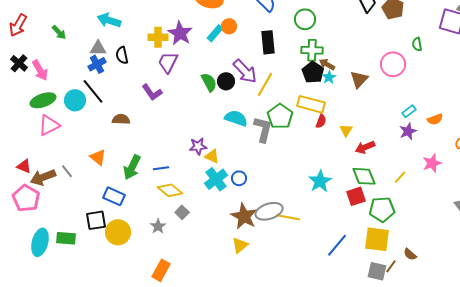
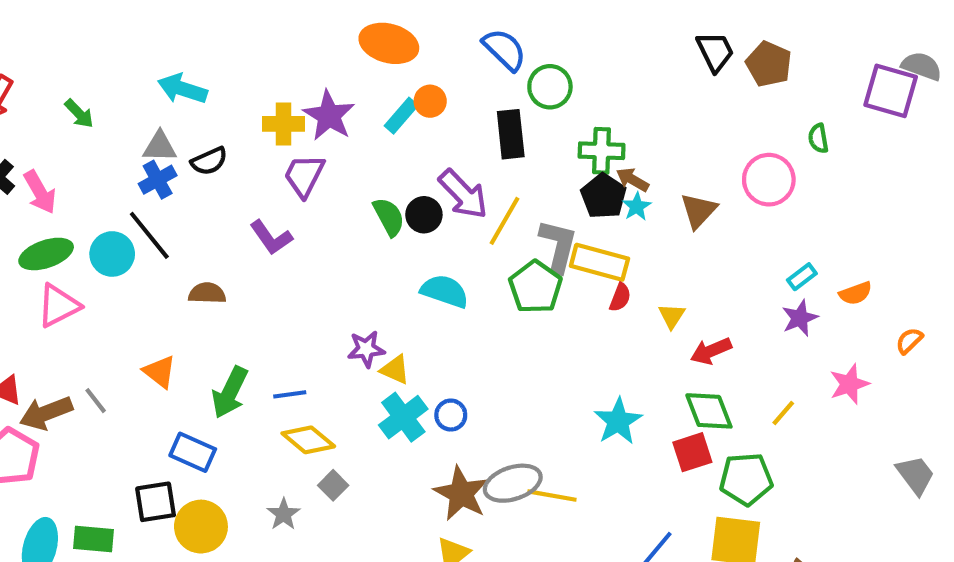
green circle: (305, 19) -> (550, 87), moved
black semicircle: (122, 55) -> (209, 161), turned -102
gray L-shape: (263, 129) -> (558, 246), moved

